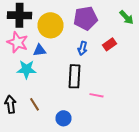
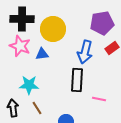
purple pentagon: (86, 18) -> (102, 23), moved
blue arrow: (82, 48) -> (85, 52), size x1.6
cyan star: (26, 69) -> (29, 85), moved

